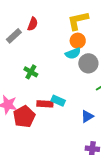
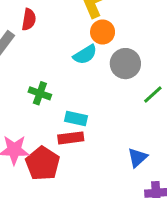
cyan semicircle: (73, 53) -> (85, 55), moved
cyan rectangle: (58, 101) -> (76, 118), moved
blue triangle: (87, 116) -> (137, 158), moved

